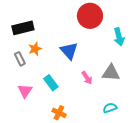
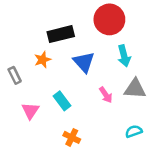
black rectangle: (23, 28) -> (61, 34), moved
cyan arrow: (119, 37) -> (124, 56), moved
gray rectangle: (20, 59) -> (15, 75), moved

